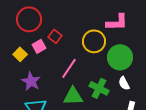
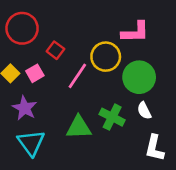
pink square: (39, 46) -> (35, 73), moved
pink line: (69, 68) -> (77, 76), moved

